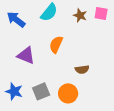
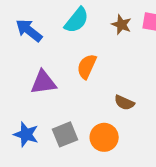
purple triangle: (26, 55) -> (43, 82), turned -30
brown semicircle: (82, 69) -> (124, 103), turned 32

